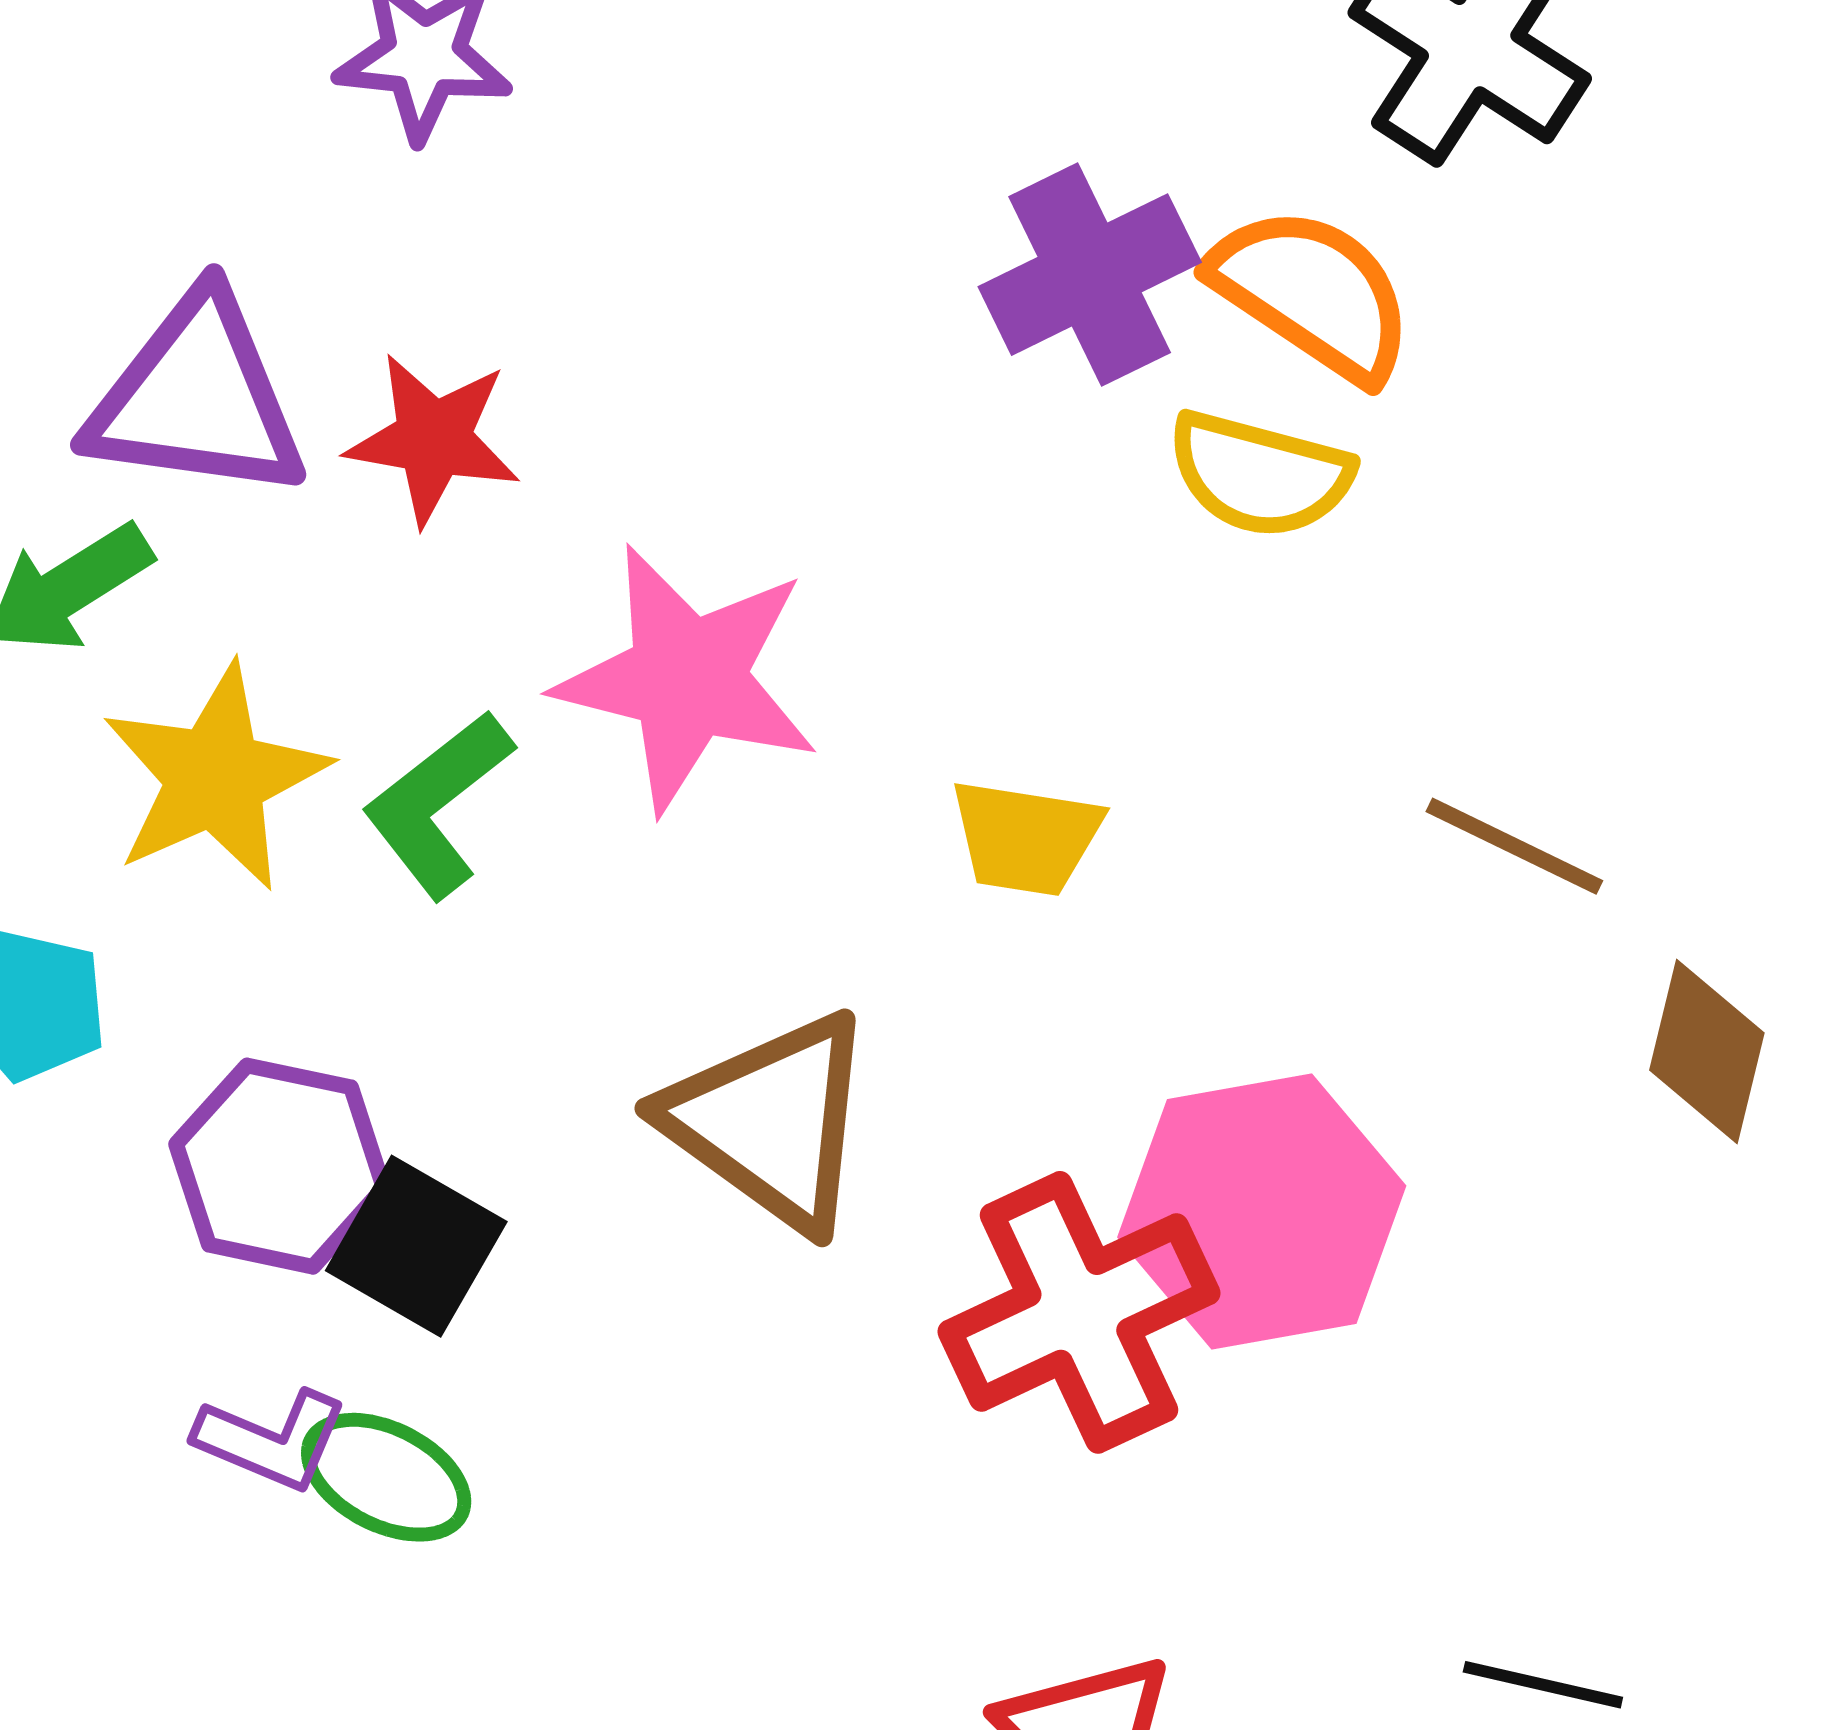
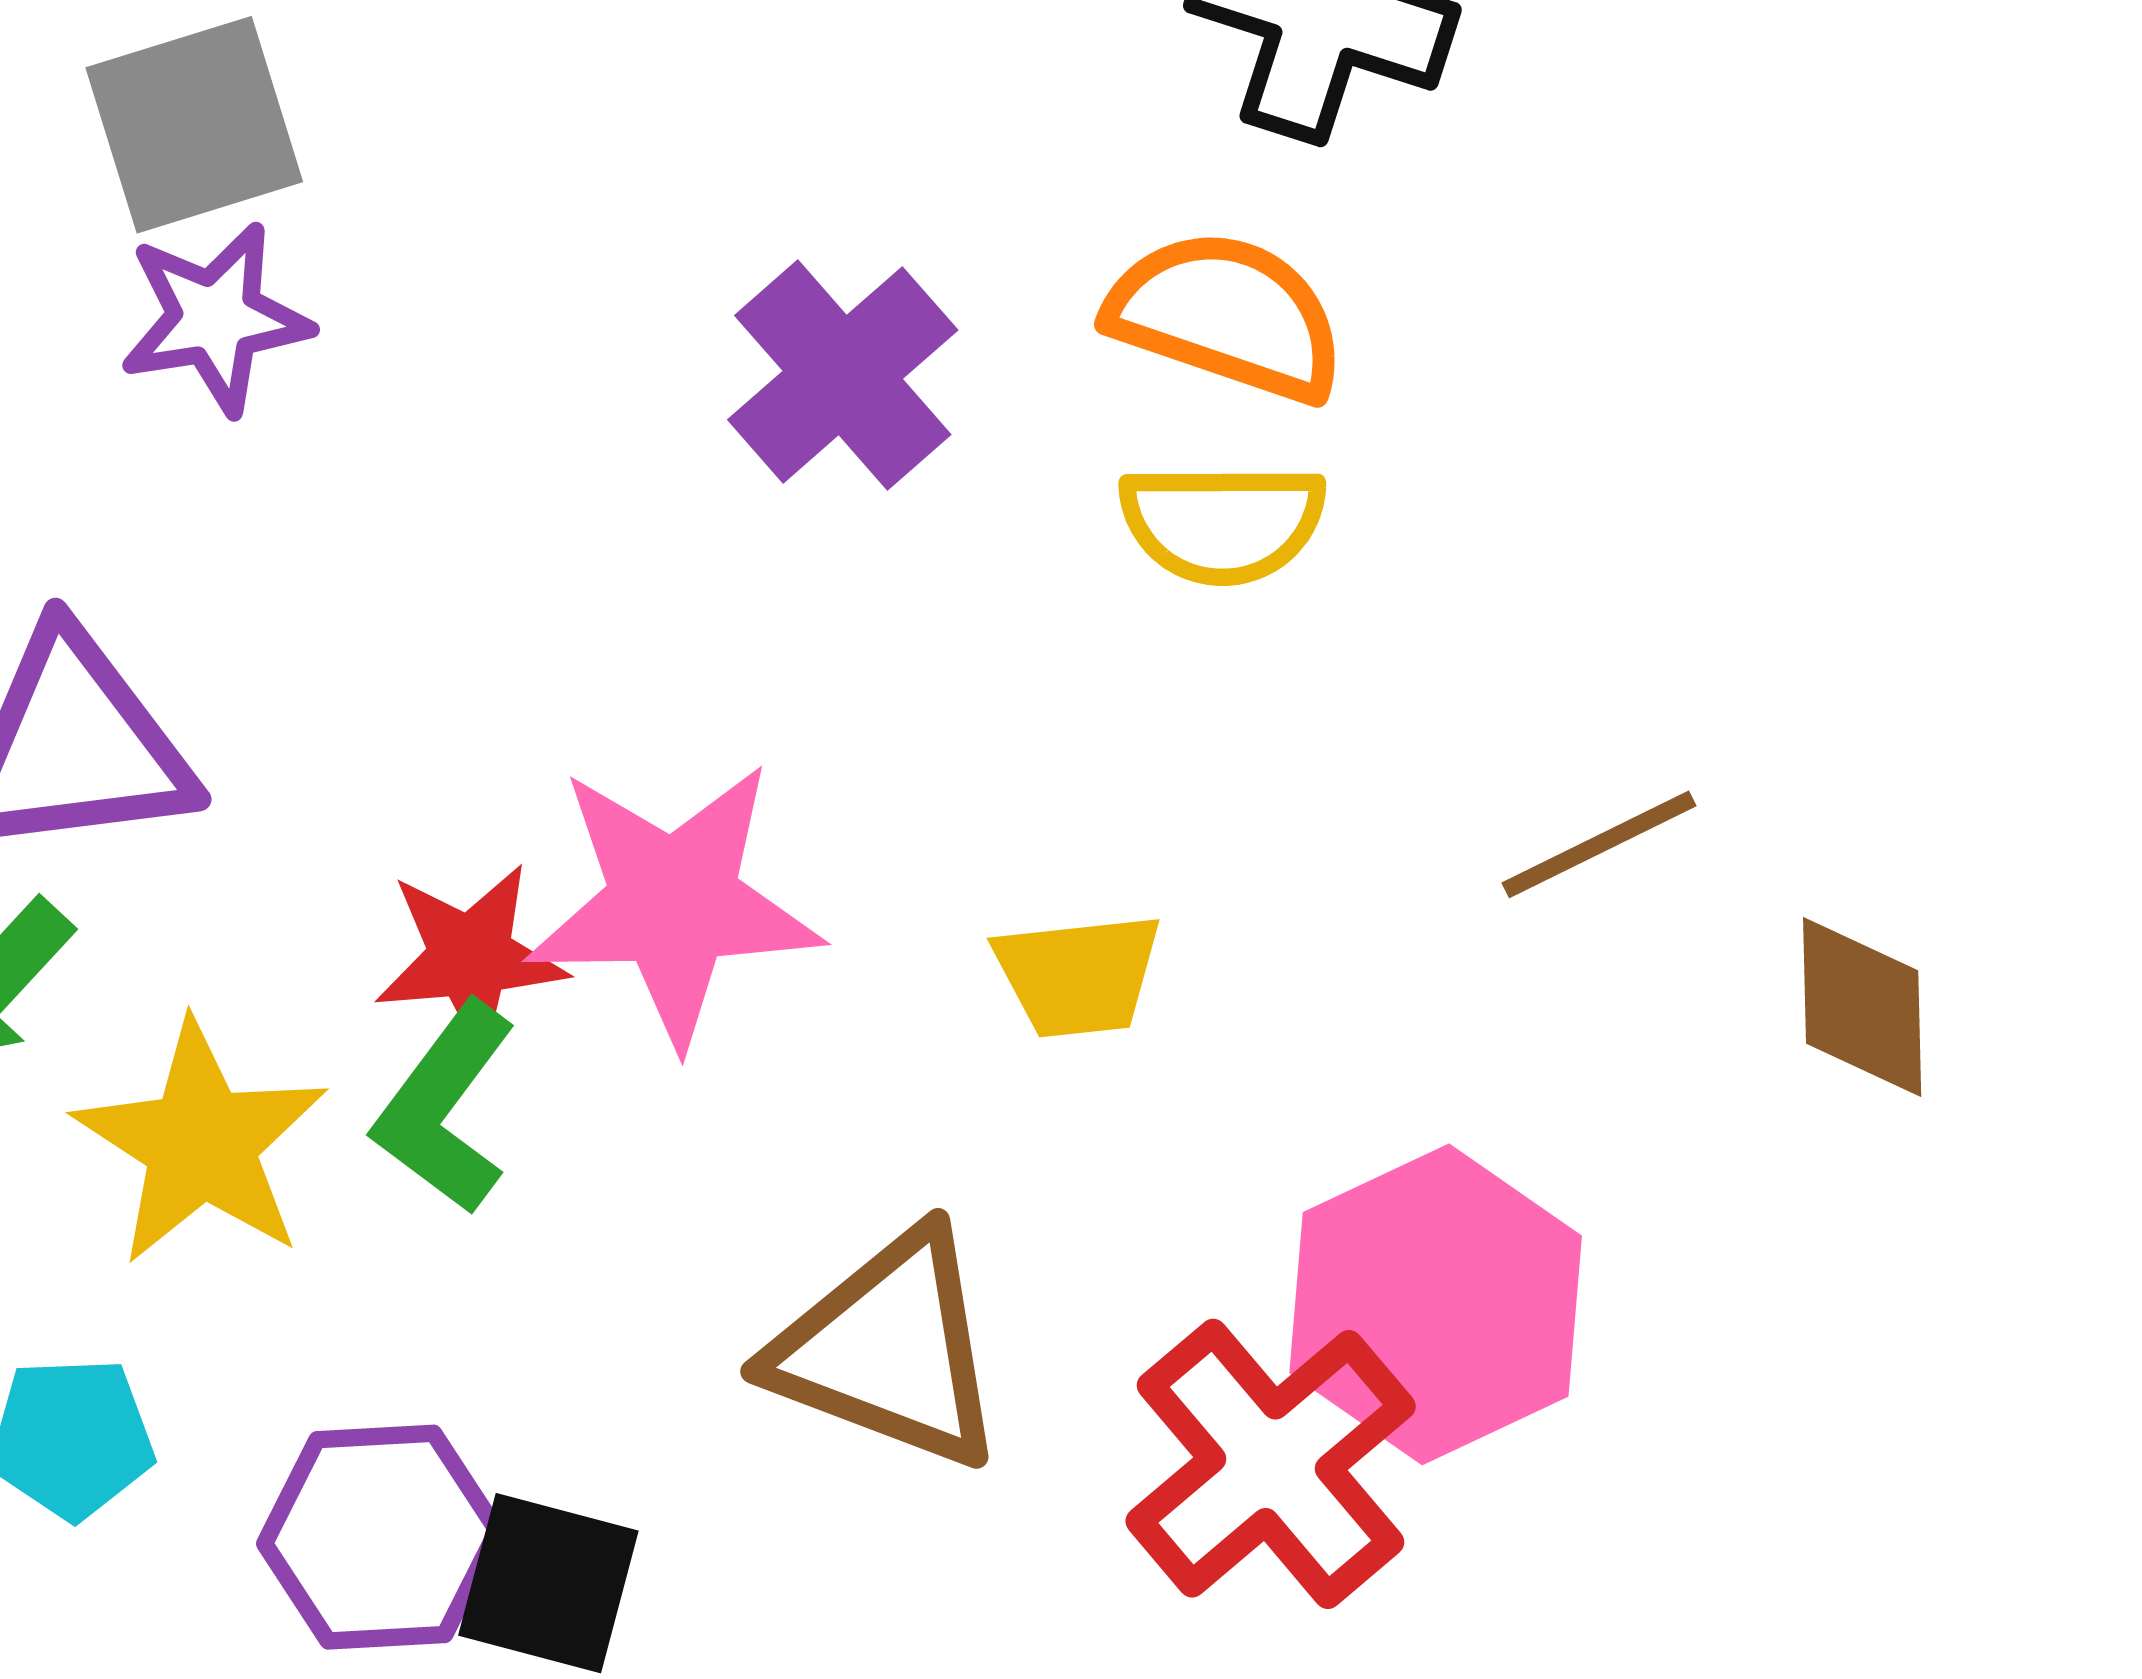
purple cross: (1090, 275) -> (843, 375), moved
red star: (433, 439) -> (470, 957), moved
brown line: (1514, 846) -> (1599, 844), turned -37

